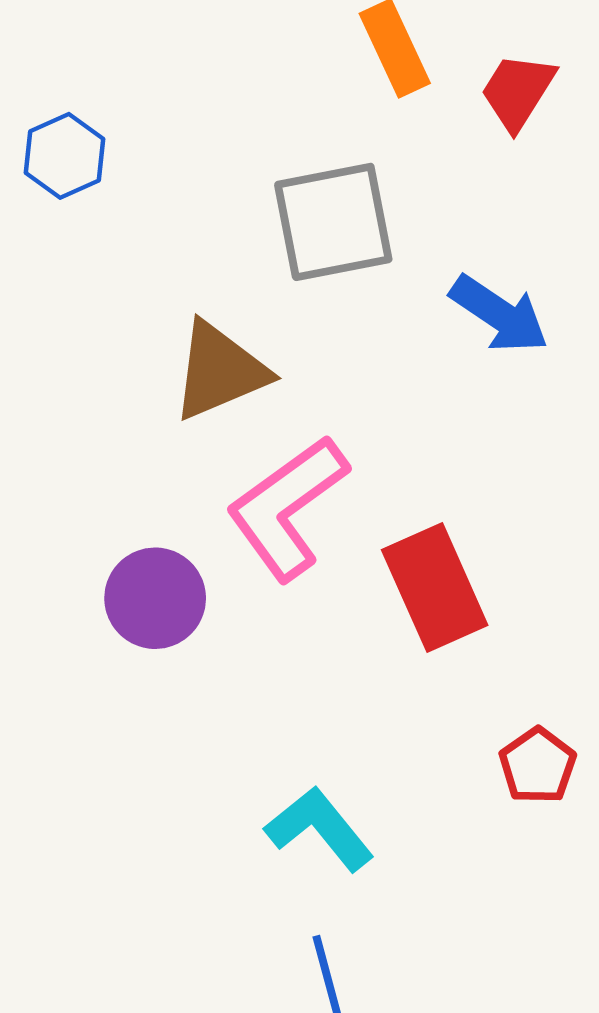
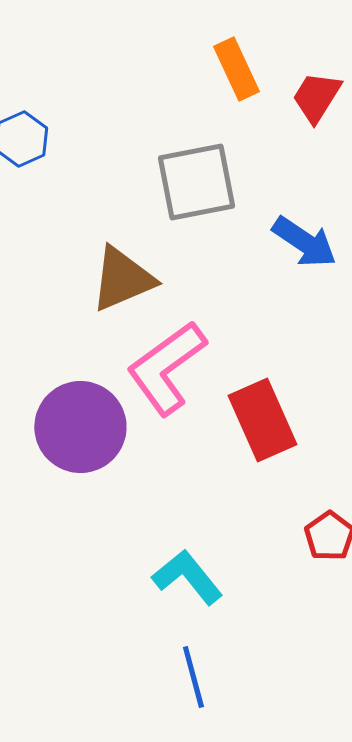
purple circle: (155, 598) -> (80, 427), size x1.4

